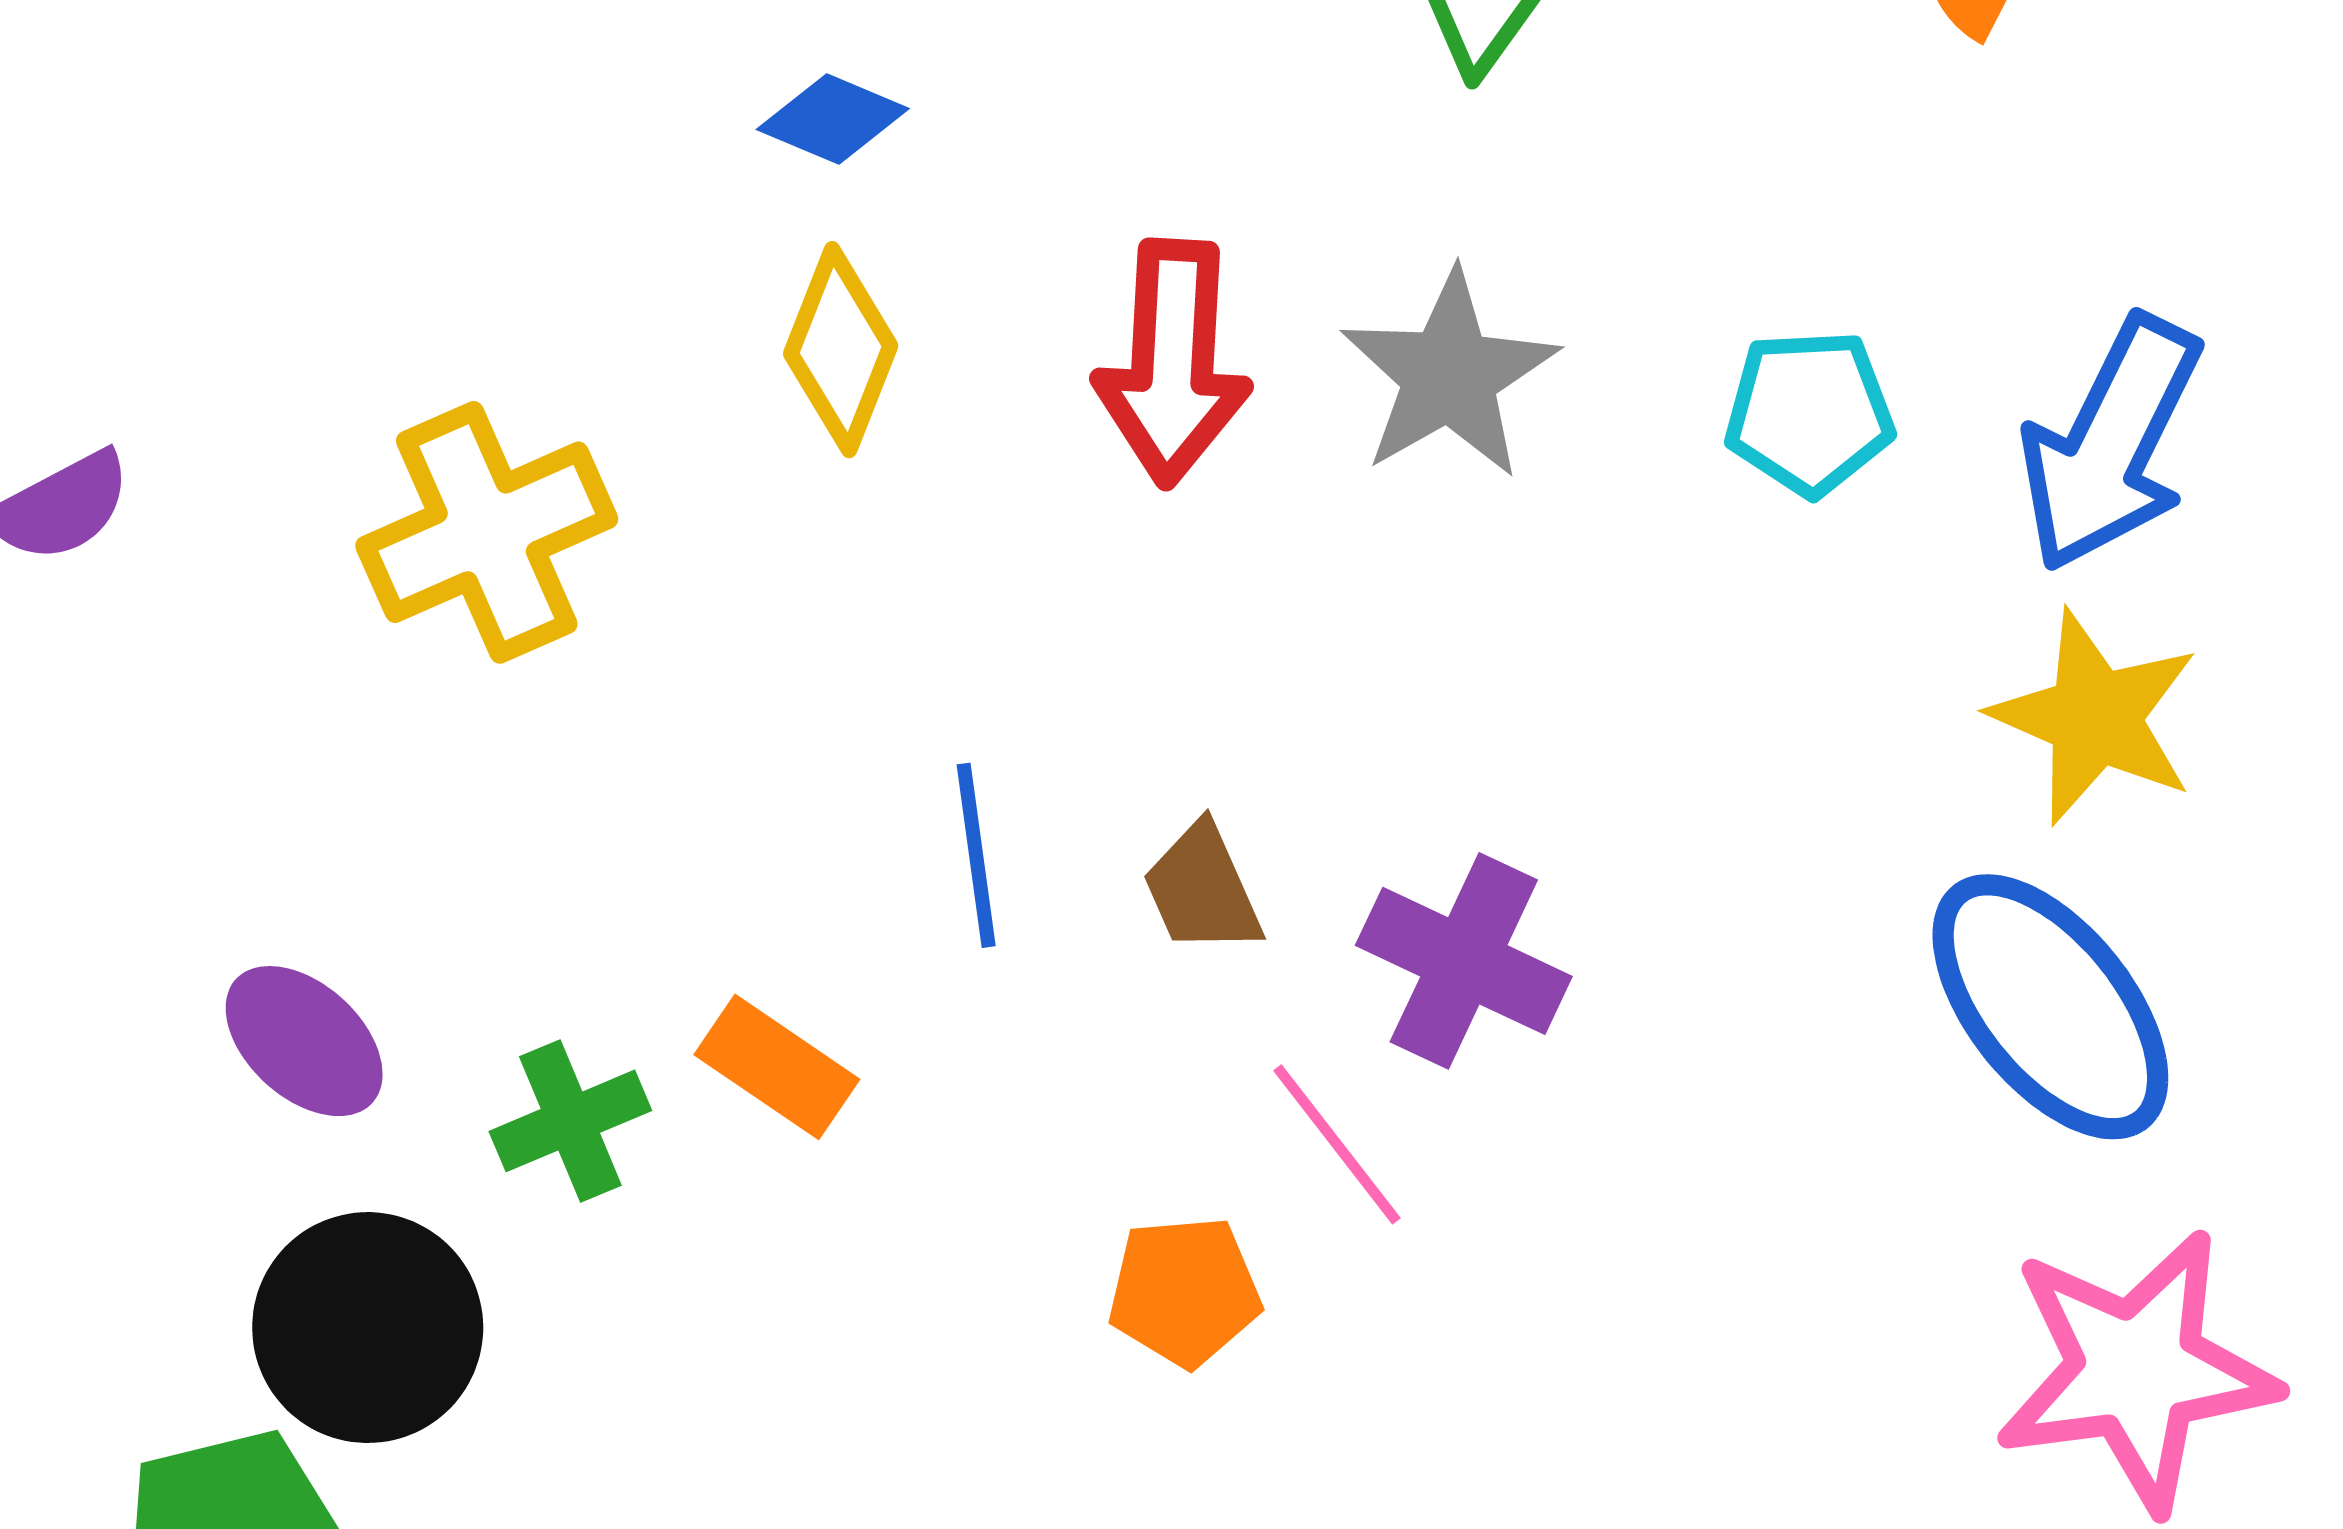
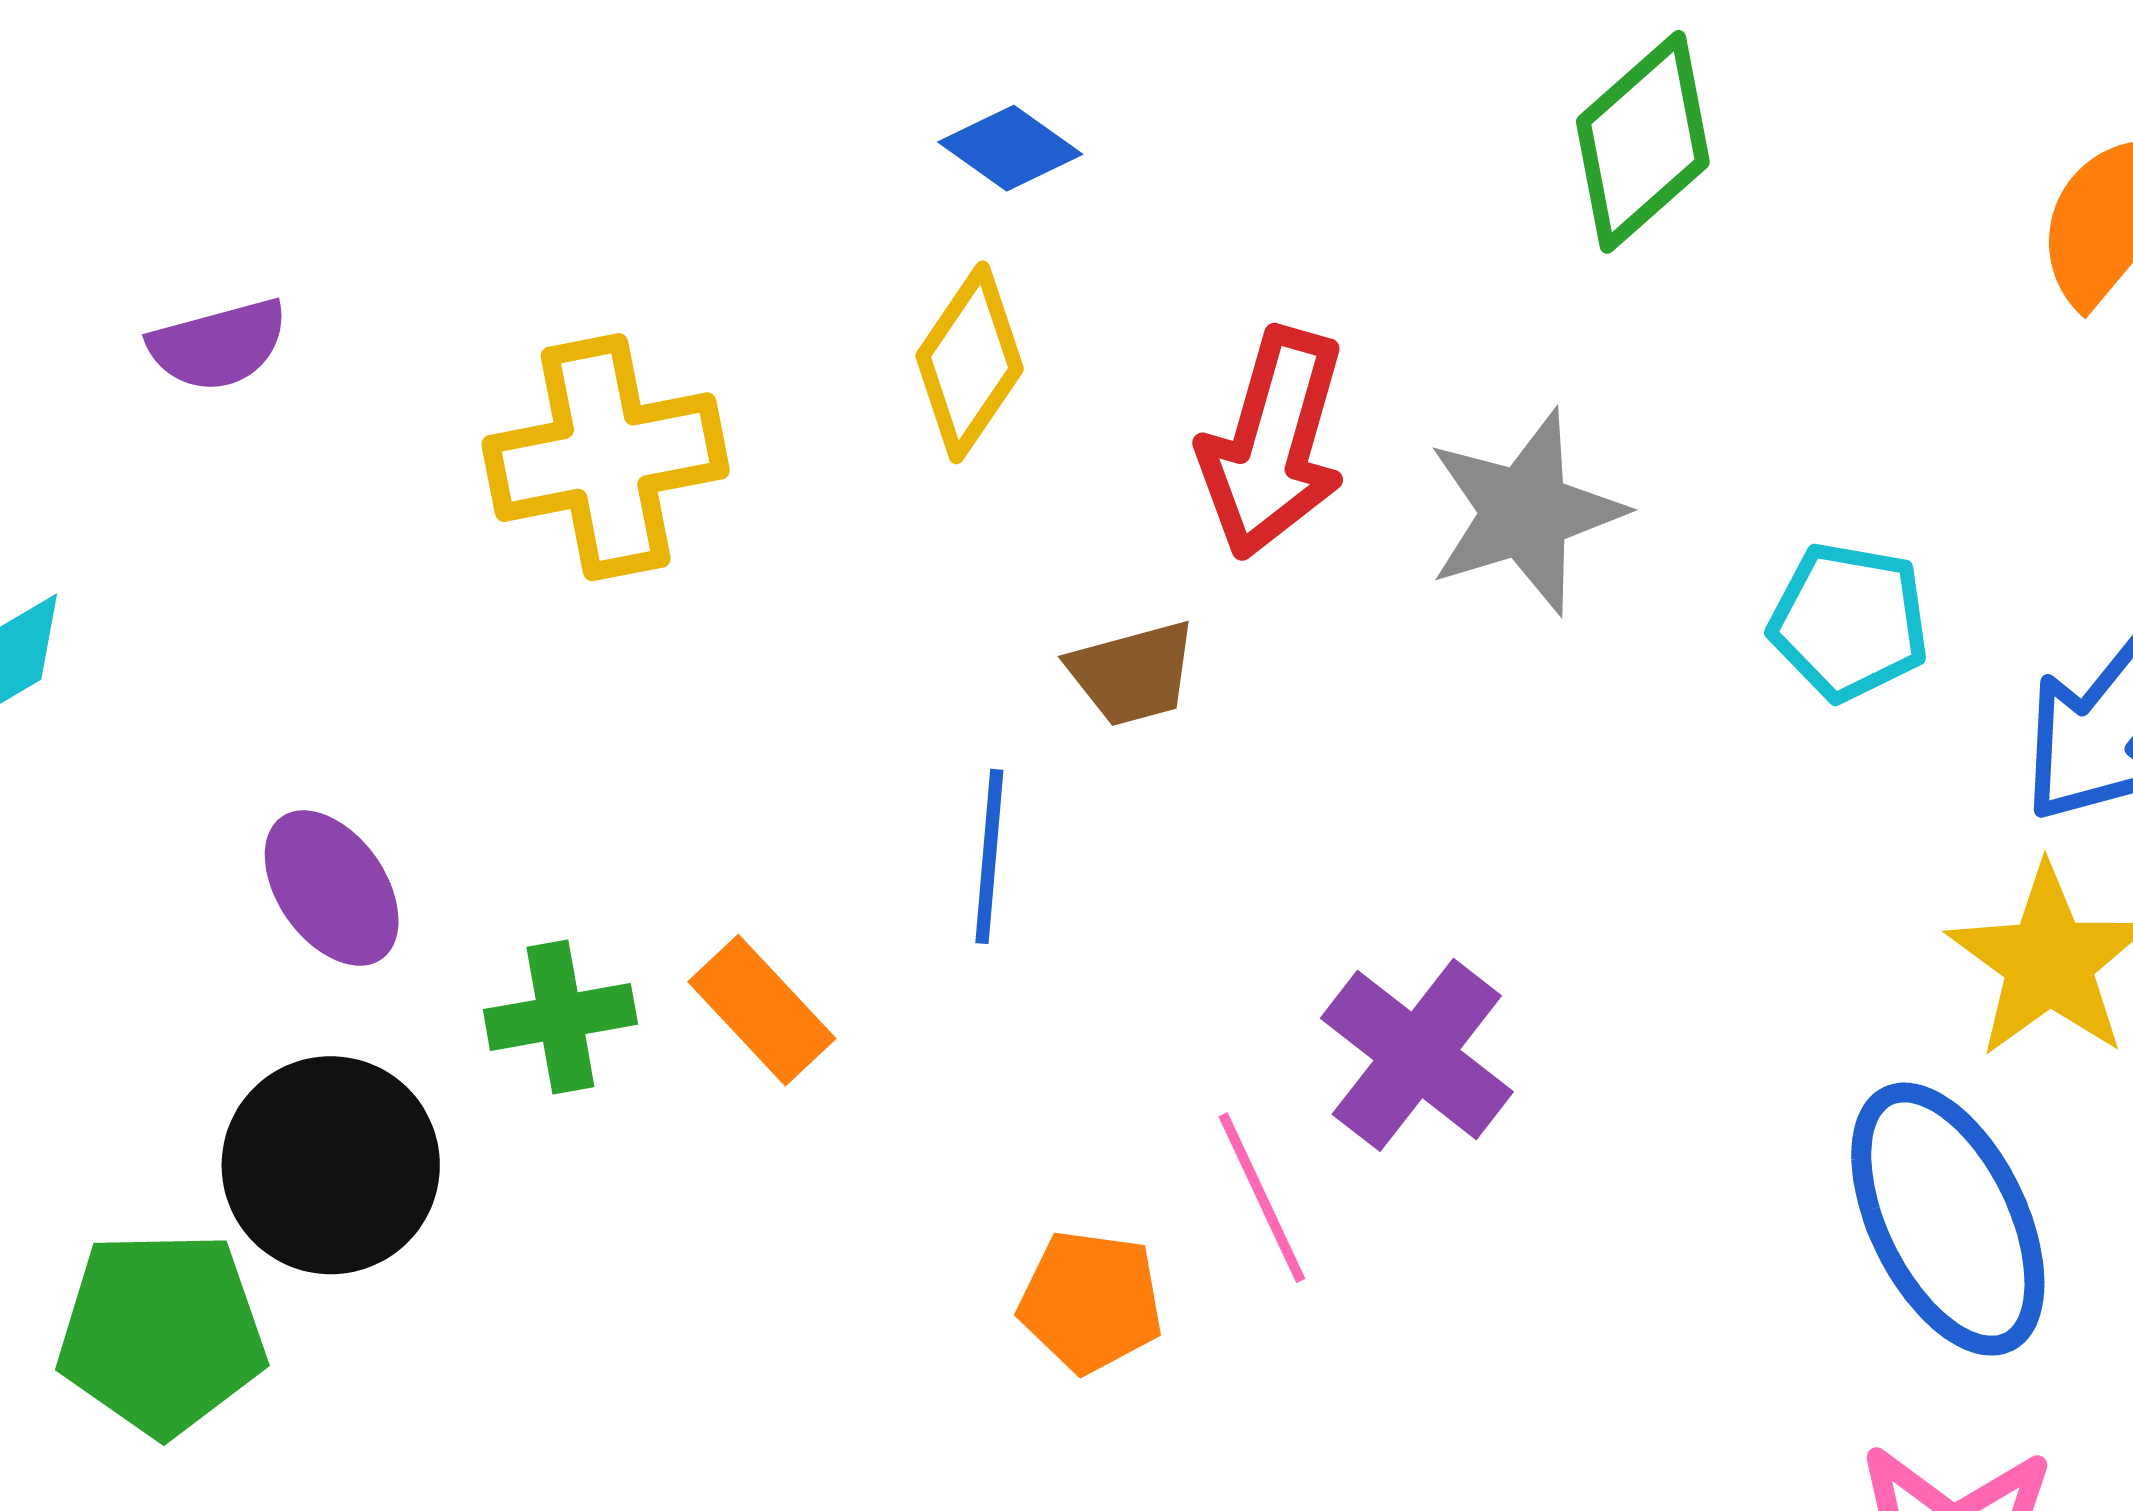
brown trapezoid: (1202, 889) -> (1132, 673), moved, turned -94

